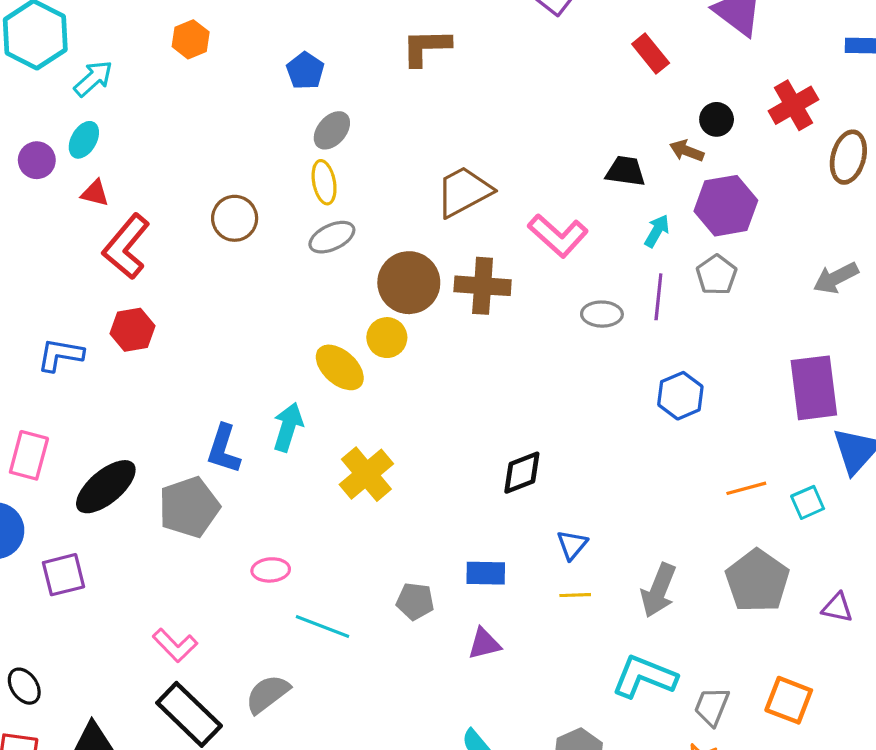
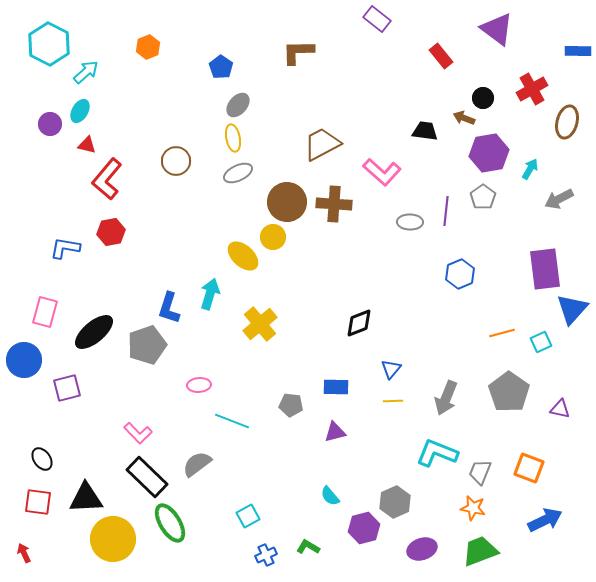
cyan arrow: (657, 231) -> (530, 169), moved

